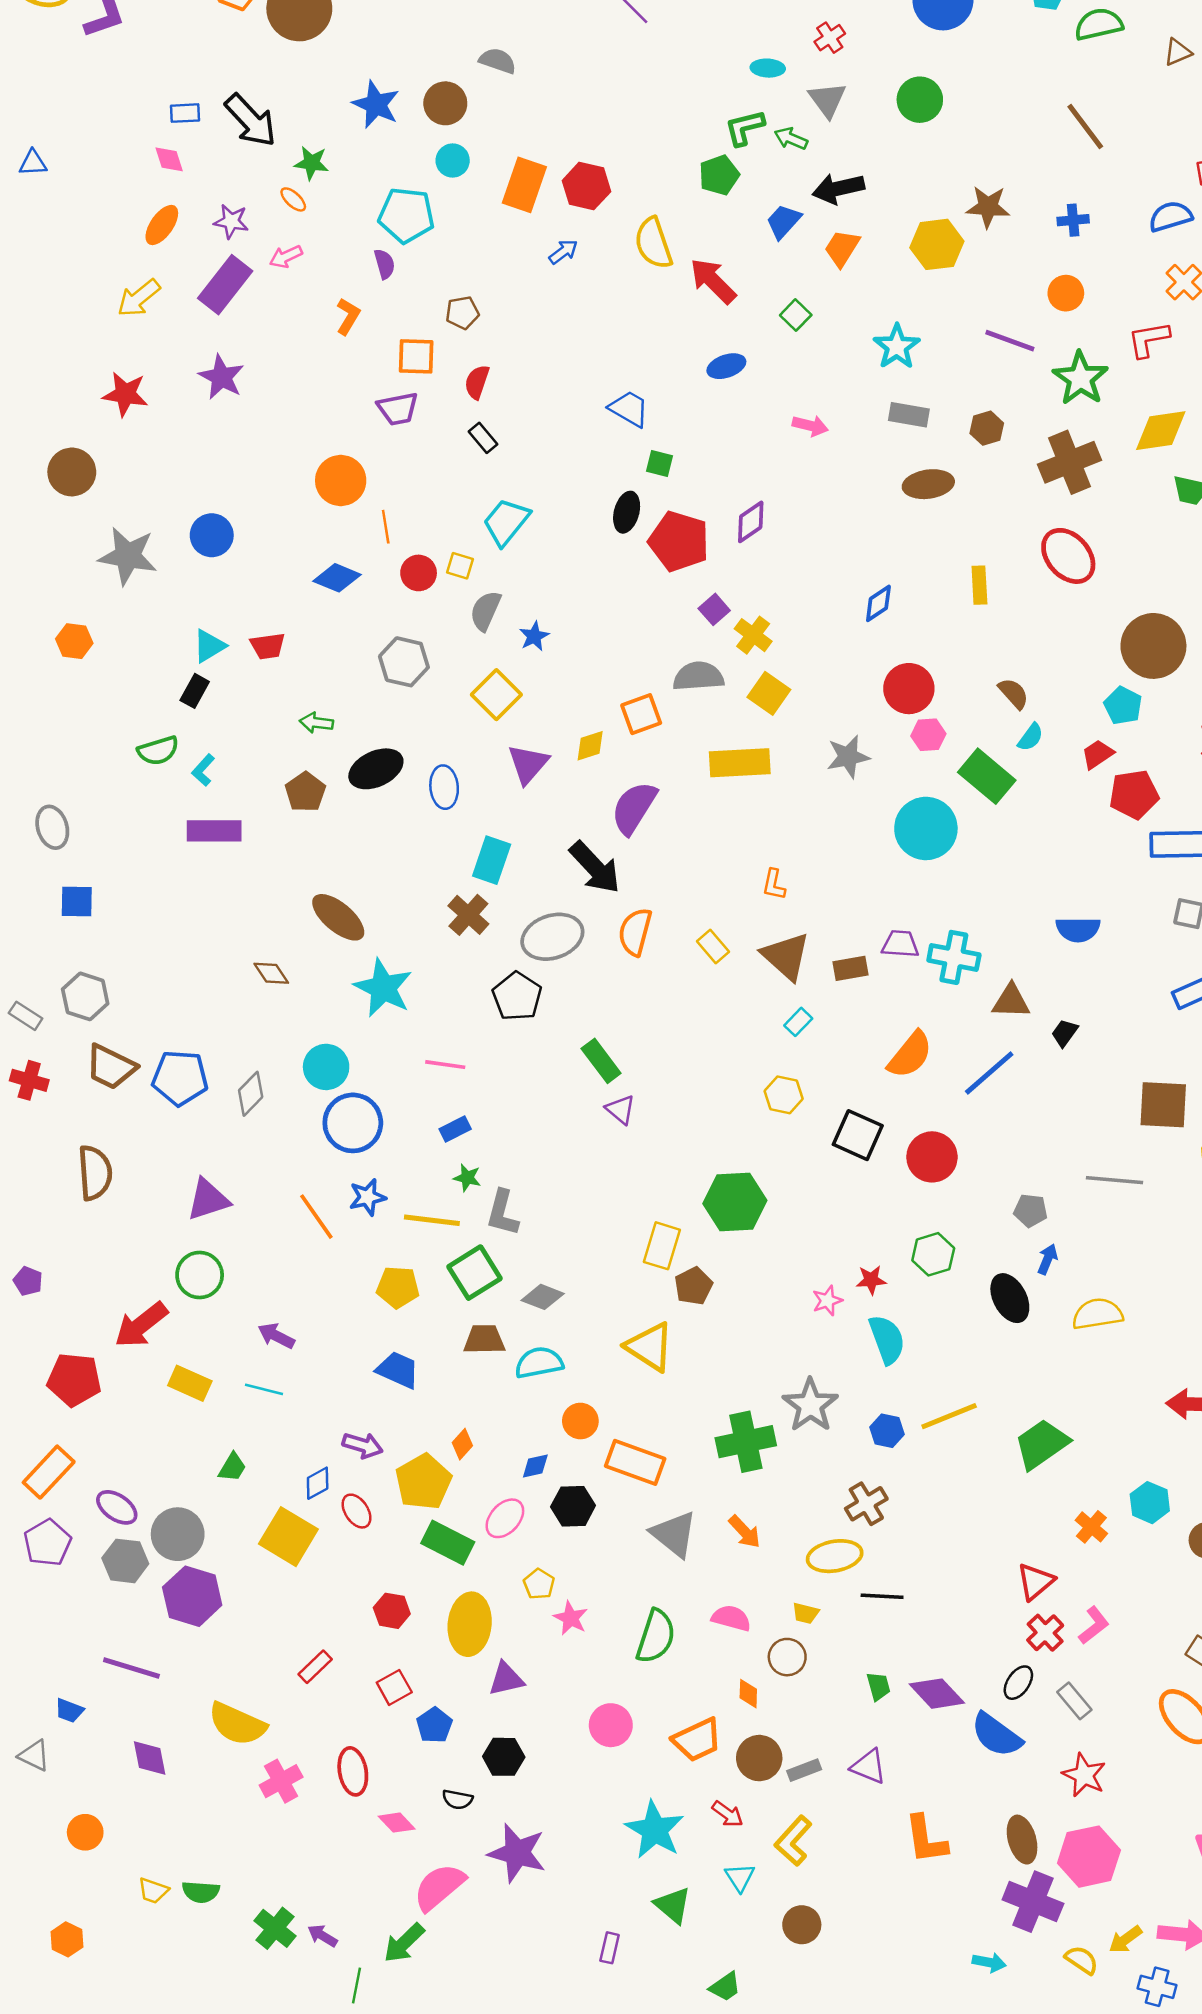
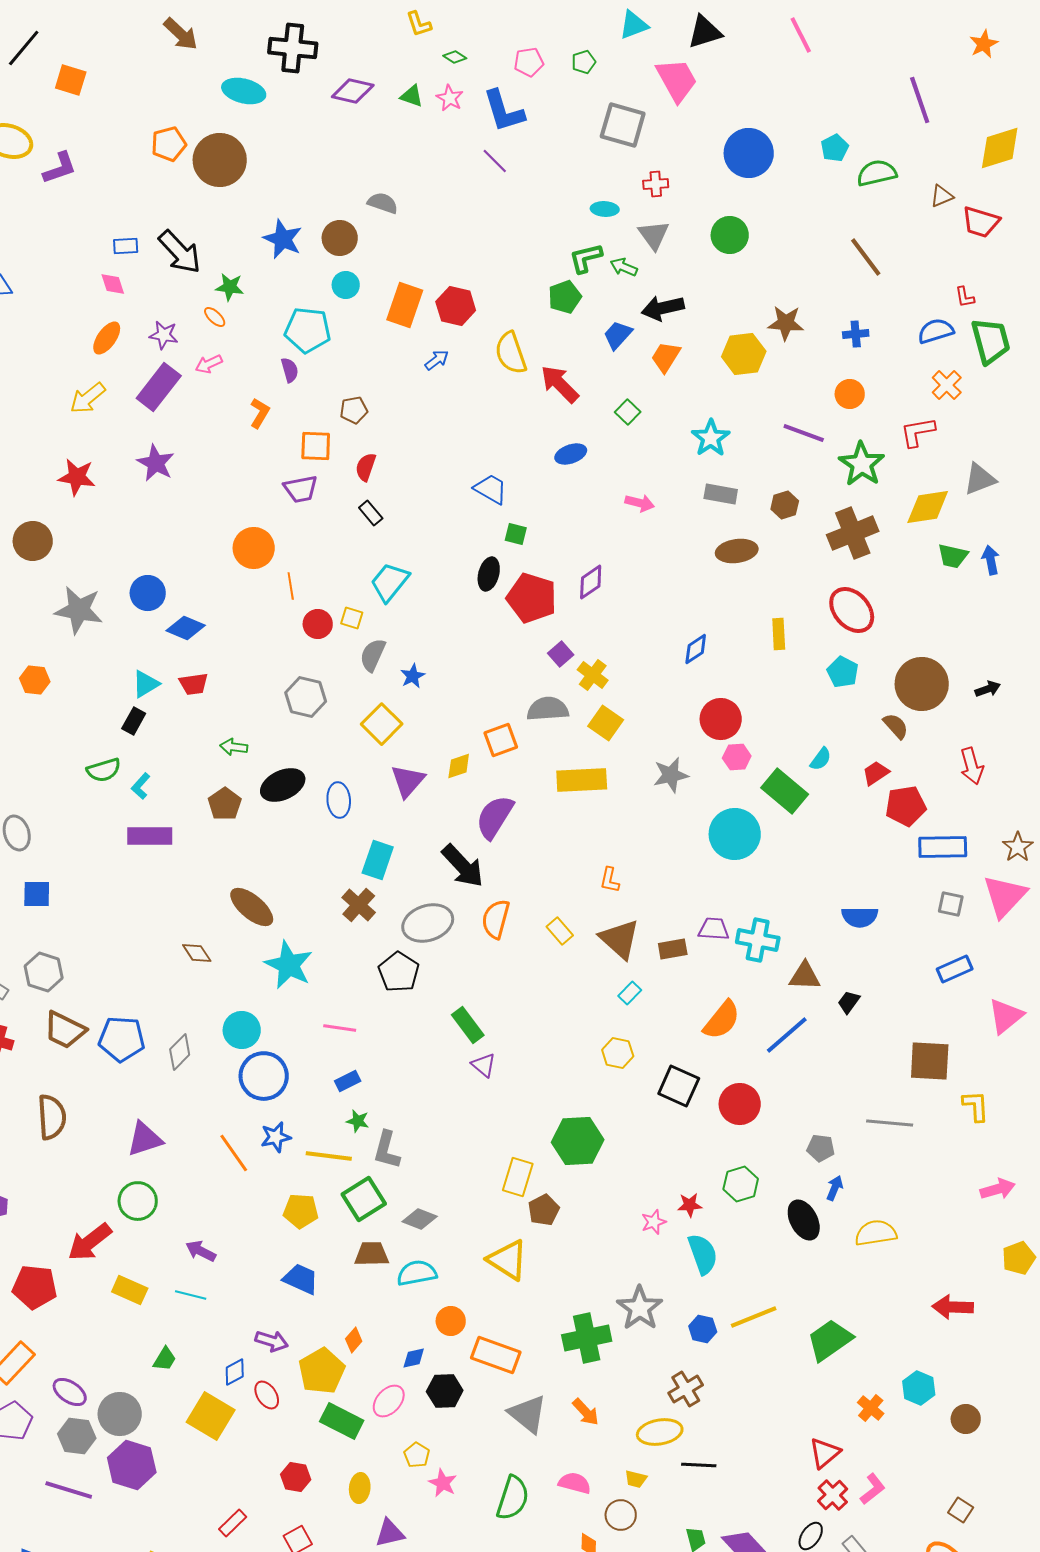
red cross: (830, 38) -> (656, 184), turned 30
blue diamond: (337, 578) -> (186, 628), moved
brown semicircle: (1014, 693) -> (896, 726), moved
cyan pentagon: (1123, 706) -> (843, 672), moved
yellow ellipse: (470, 1624) -> (360, 1488), size x0.6
purple line: (131, 1668) -> (69, 1490), moved

